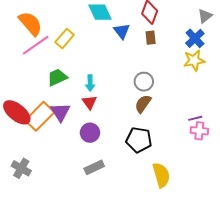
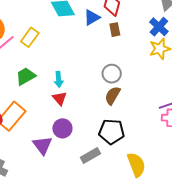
blue triangle: (122, 31) -> (92, 18), moved, turned 42
purple triangle: (60, 112) -> (42, 145), moved
gray rectangle: (94, 167) -> (90, 155), moved

